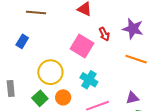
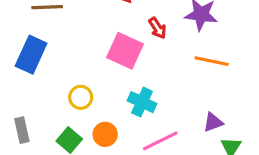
blue rectangle: (22, 41) -> (31, 55), size x1.6
yellow circle: (50, 72) -> (81, 97), size x0.6

